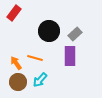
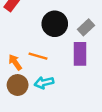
cyan arrow: (40, 80) -> (44, 83), turned 35

